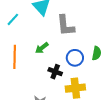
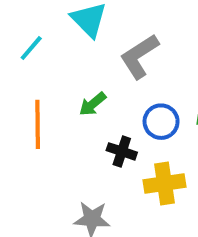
gray L-shape: (66, 26) -> (139, 56), turned 65

